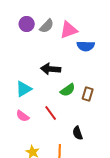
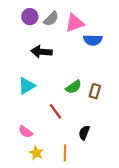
black arrow: (51, 69) -> (42, 52), moved
pink semicircle: (23, 116) -> (26, 132), moved
black semicircle: (78, 133) -> (84, 133), turned 40

